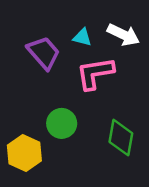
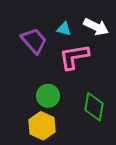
yellow hexagon: (24, 153) -> (42, 126), moved

